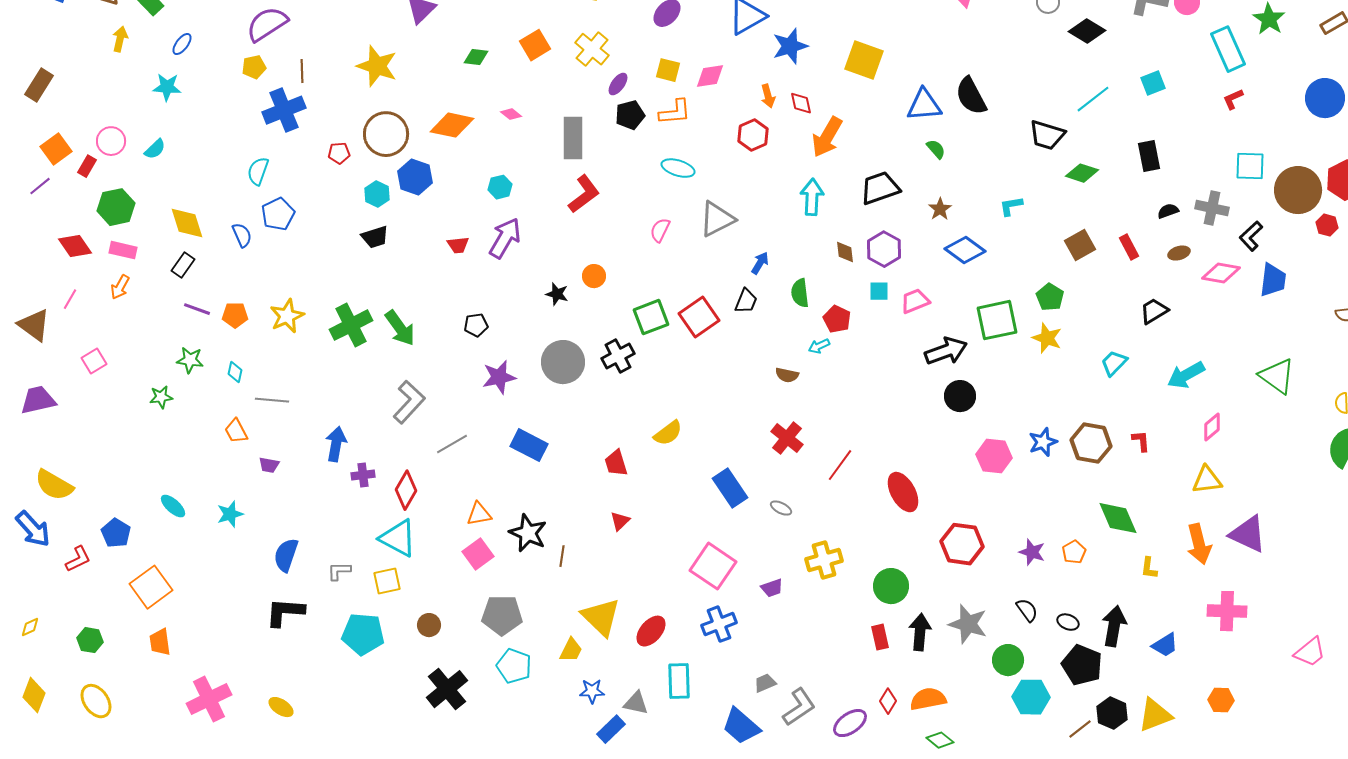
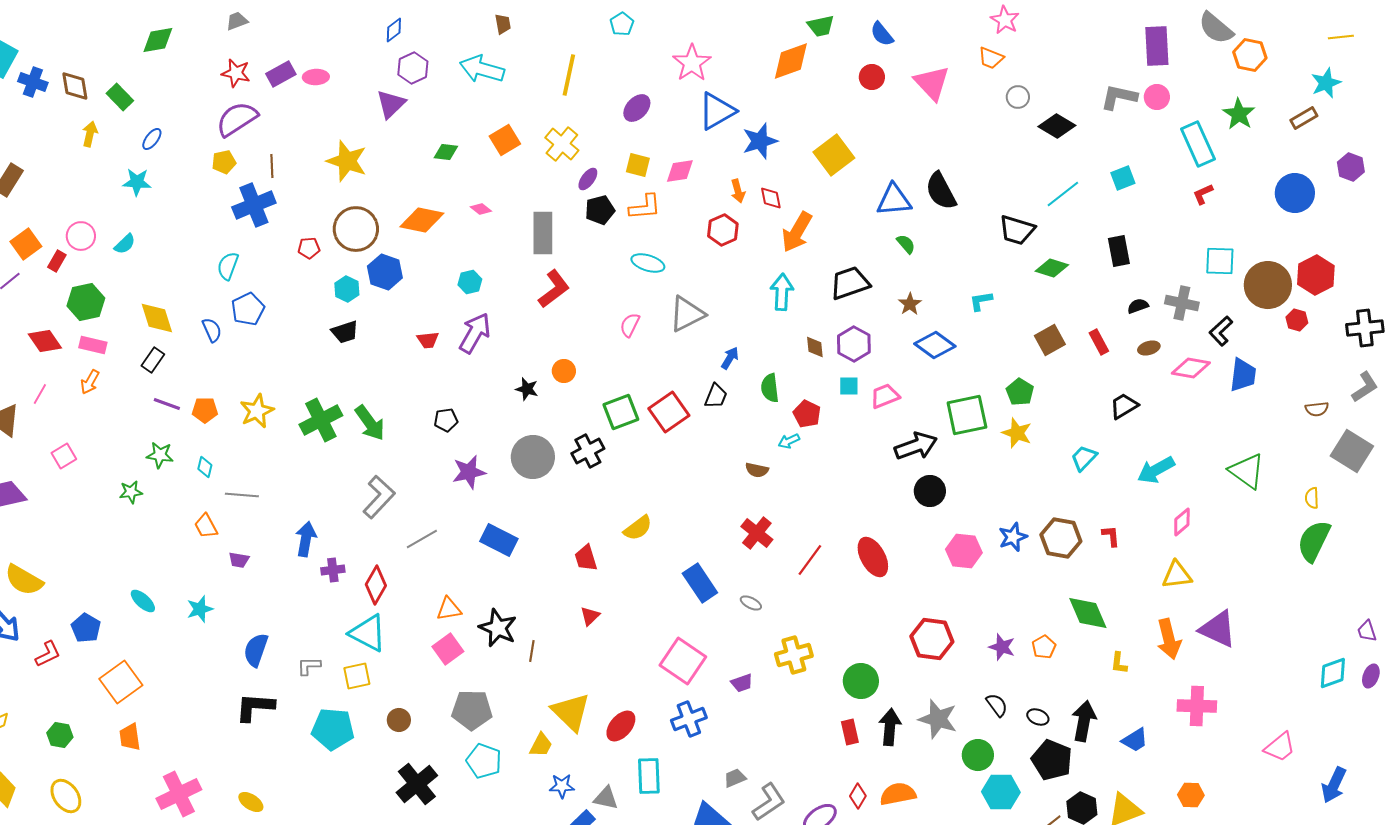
yellow square: (864, 60) -> (834, 155), turned 33
red ellipse: (903, 492) -> (873, 557), moved

